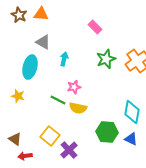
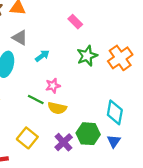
cyan arrow: (64, 59) -> (42, 56), turned 40
blue triangle: (131, 139) -> (114, 141), turned 40
purple cross: (69, 150) -> (64, 142), moved

